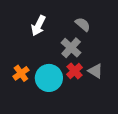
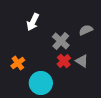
gray semicircle: (83, 24) -> (86, 30), moved, turned -64
cyan circle: (49, 78) -> (41, 83), moved

